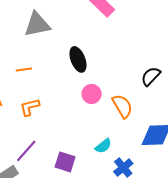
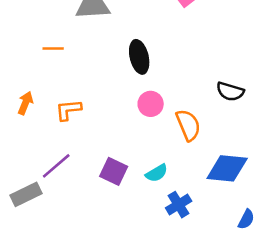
orange line: (24, 70) -> (53, 48), moved
black semicircle: (151, 76) -> (230, 91), turned -125
purple square: (65, 162) -> (114, 171), moved

